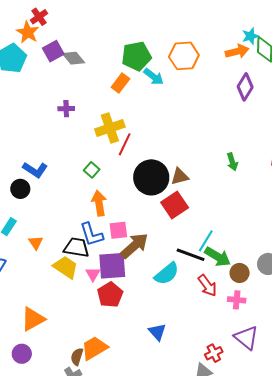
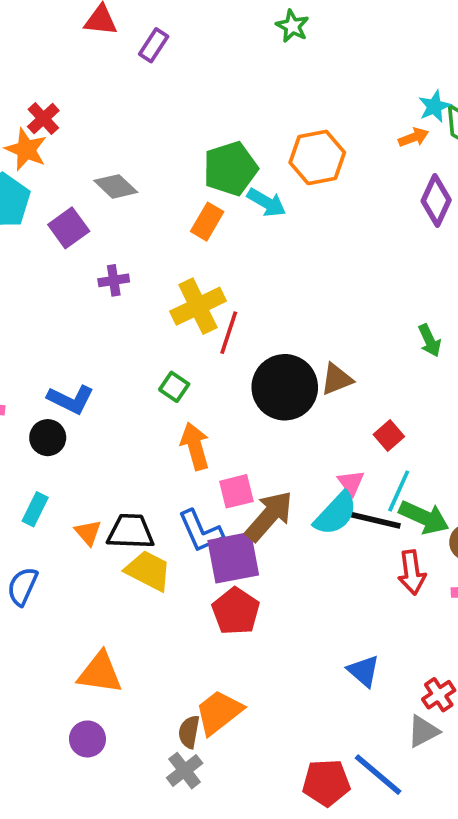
purple square: (53, 51) -> (69, 228), moved
orange arrow: (237, 51) -> (414, 137), size x0.7
red square: (175, 205) -> (389, 436), moved, size x0.6
blue L-shape: (91, 234) -> (201, 531), moved
black trapezoid: (76, 247) -> (131, 532), moved
pink triangle: (93, 274) -> (351, 483), moved
cyan semicircle: (167, 274) -> (336, 514), moved
red arrow: (207, 286) -> (412, 572), turned 35
orange triangle: (33, 319) -> (100, 673), turned 44
blue triangle: (157, 332) -> (364, 671), moved

